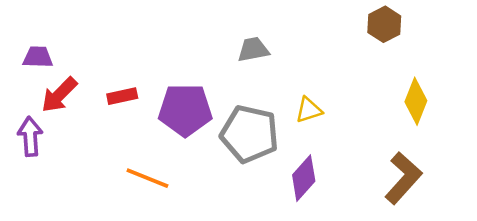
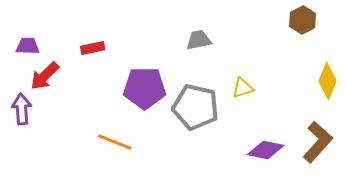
red rectangle: (122, 96) -> (93, 48), moved
purple diamond: (304, 178) -> (266, 150), moved, turned 60

